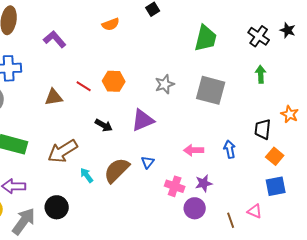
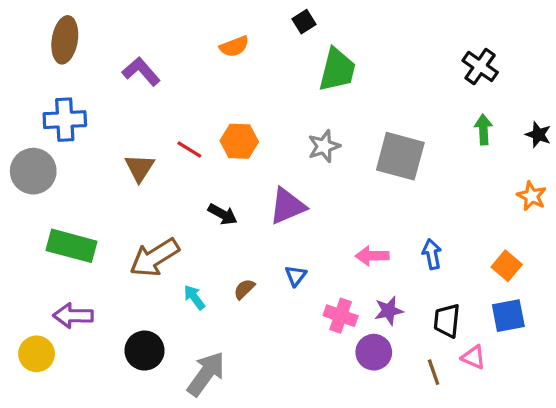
black star: (288, 30) -> (538, 135), moved
green trapezoid: (206, 38) -> (337, 70), moved
brown triangle: (54, 97) -> (140, 168), turned -48
black trapezoid: (263, 129) -> (447, 321), moved
brown semicircle: (117, 170) -> (244, 289), size x0.5
gray arrow: (24, 221) -> (206, 374), moved

